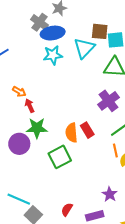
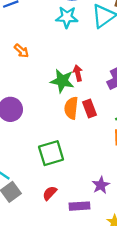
red arrow: (30, 106) -> (78, 73), moved
green star: (37, 128) -> (62, 81), moved
green square: (60, 157) -> (51, 153), moved

